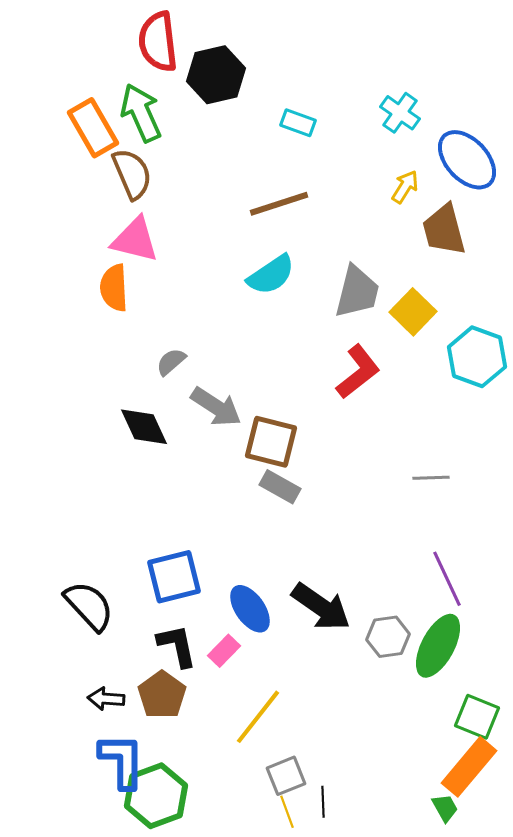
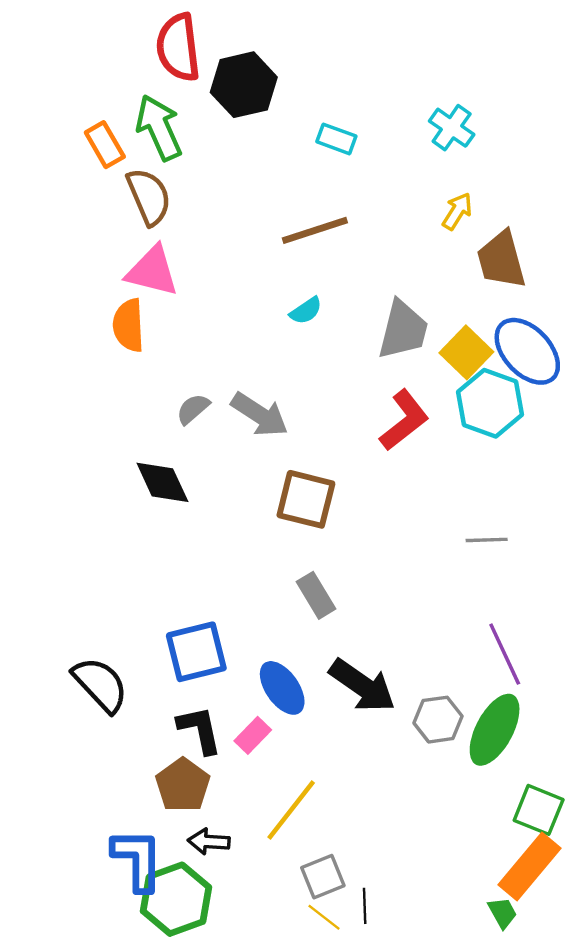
orange rectangle: (93, 128) -> (105, 145), size x0.7
blue ellipse: (467, 160) -> (527, 351), moved
cyan semicircle: (271, 275) -> (306, 311), size x0.6
cyan hexagon: (477, 357) -> (490, 403), moved
gray arrow: (216, 407) -> (260, 415), moved
gray rectangle: (280, 487) -> (316, 595), moved, turned 30
black arrow: (106, 699) -> (209, 842), moved
yellow line: (287, 812) -> (324, 917), turned -32

